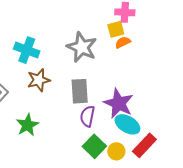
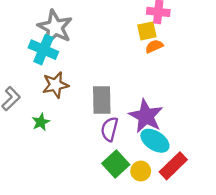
gray star: (82, 47) -> (55, 27), moved
green star: (27, 125) -> (41, 122), moved, size x0.7

